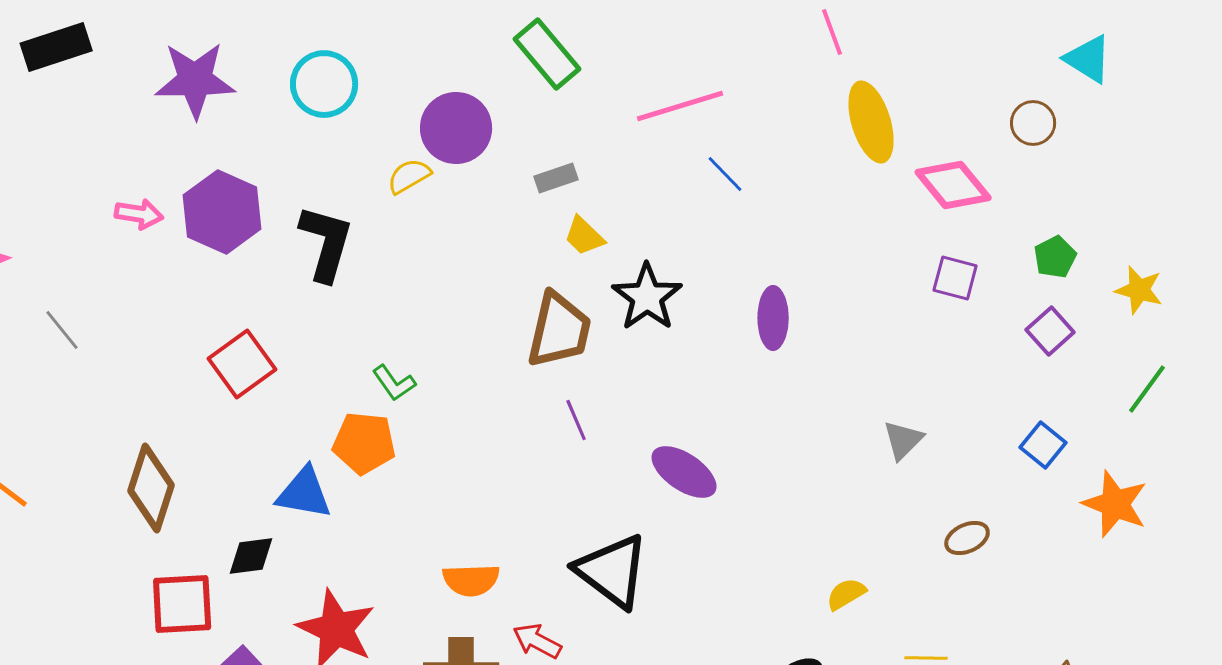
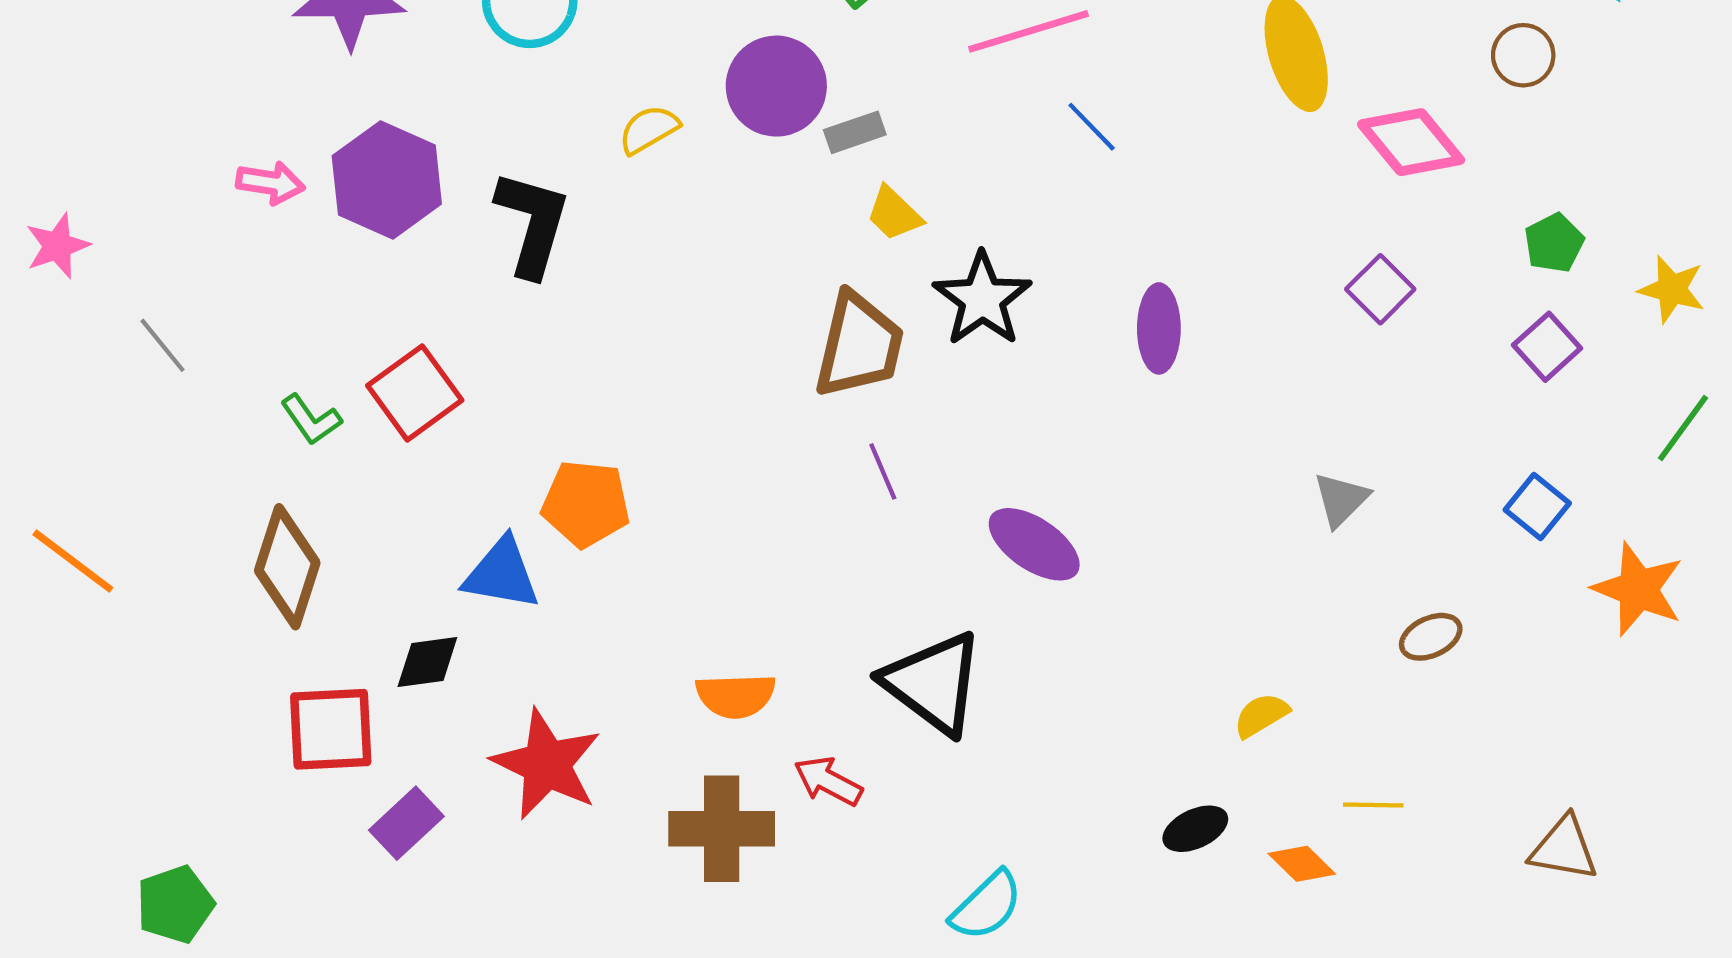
purple circle: (456, 128) -> (776, 86), moved
purple square: (955, 278) -> (1380, 289), moved, turned 30
green L-shape: (394, 383) -> (311, 420), moved

